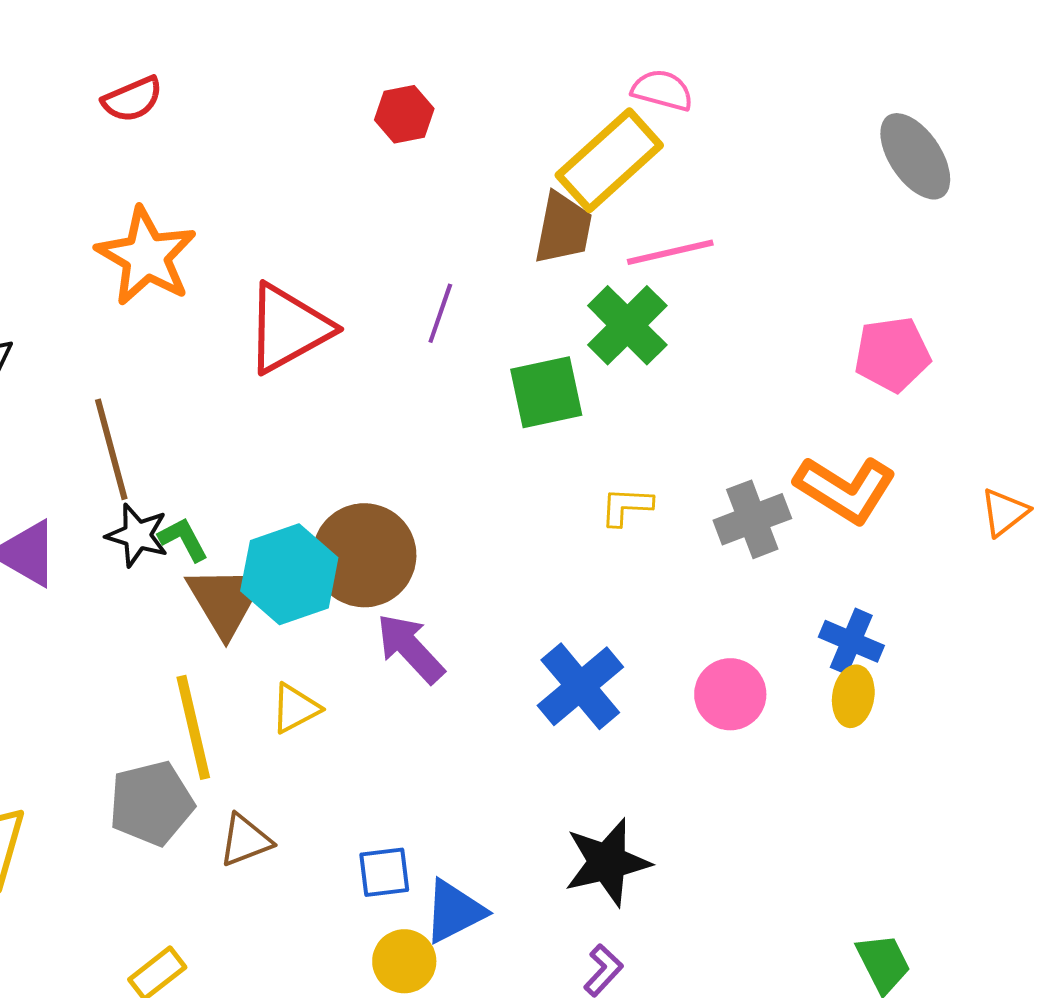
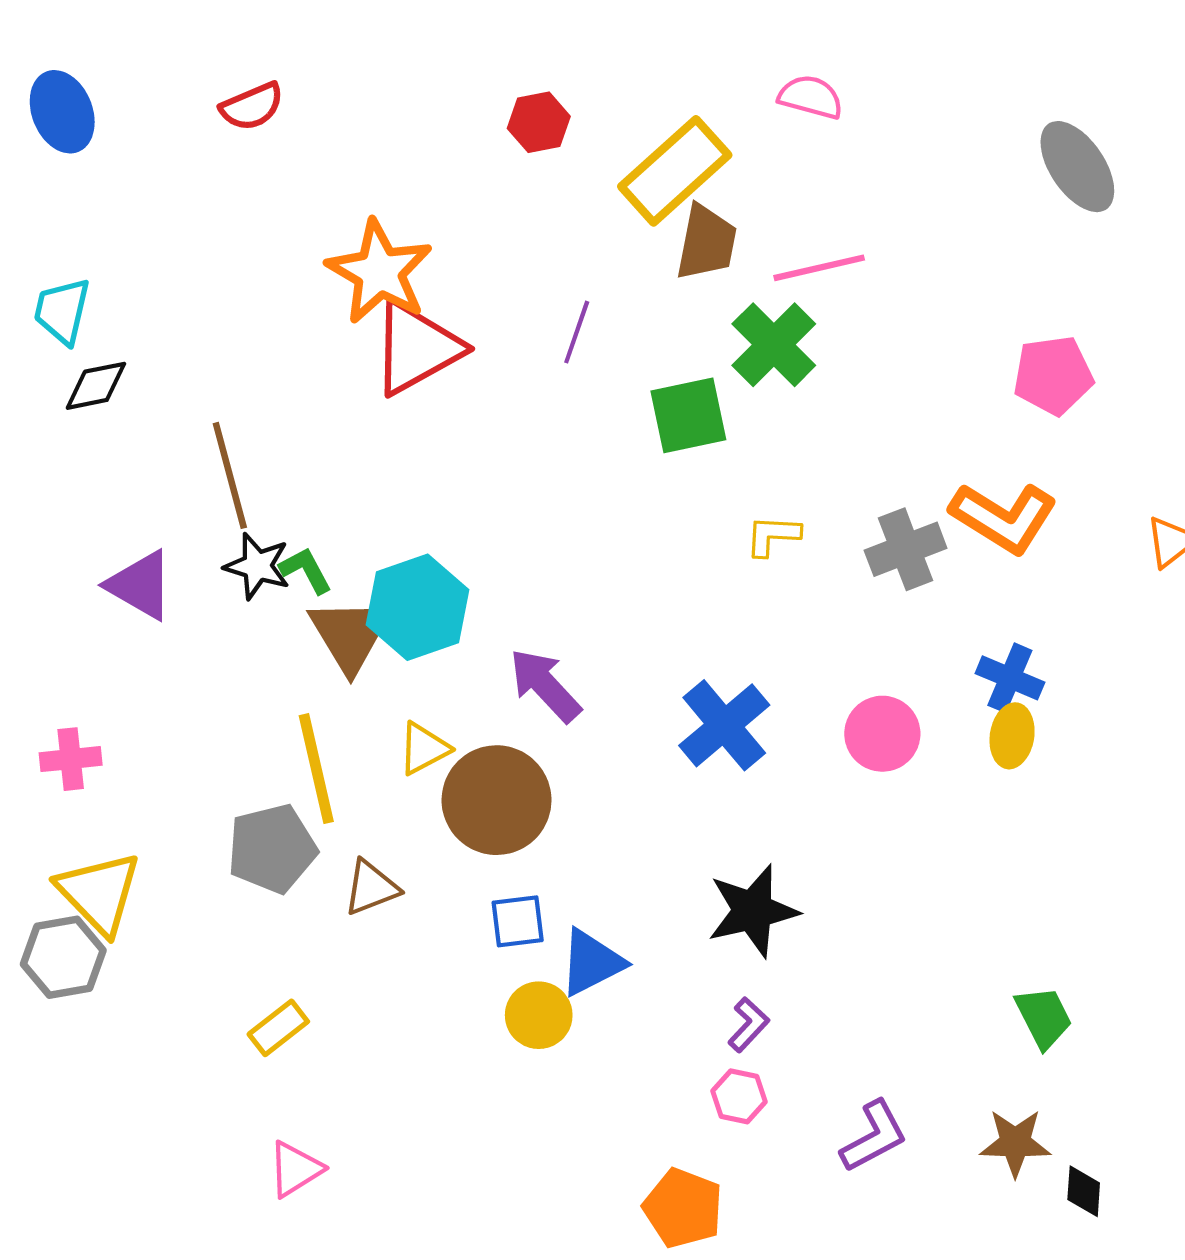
yellow rectangle: (609, 160) -> (675, 171), moved
orange star: (146, 256) -> (380, 272), moved
brown circle: (364, 555) -> (497, 800), moved

